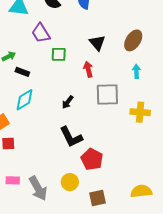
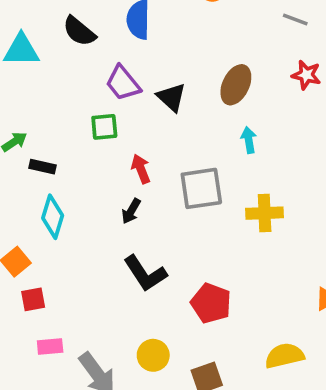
purple trapezoid: (41, 33) -> (123, 83), moved
red arrow: (88, 69) -> (141, 169), moved
cyan diamond: (25, 100) -> (53, 217), turned -35
red pentagon: (92, 159) -> (211, 303), moved
pink rectangle: (13, 180) -> (50, 347), moved

